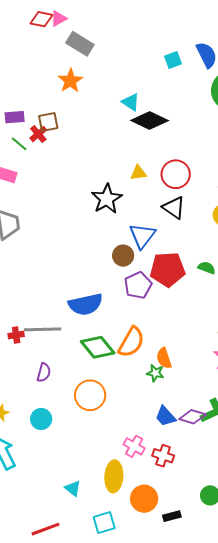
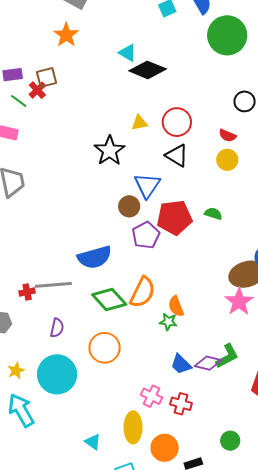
cyan circle: (41, 419) -> (57, 374), size x1.8

